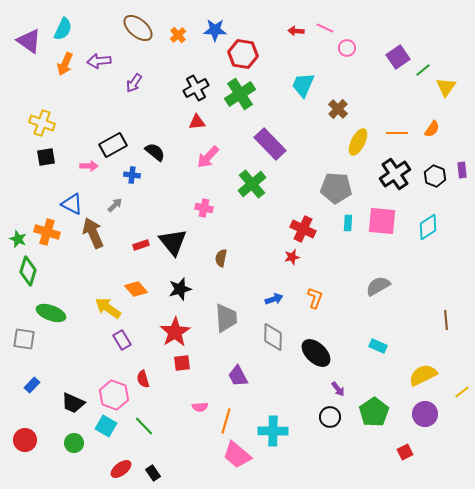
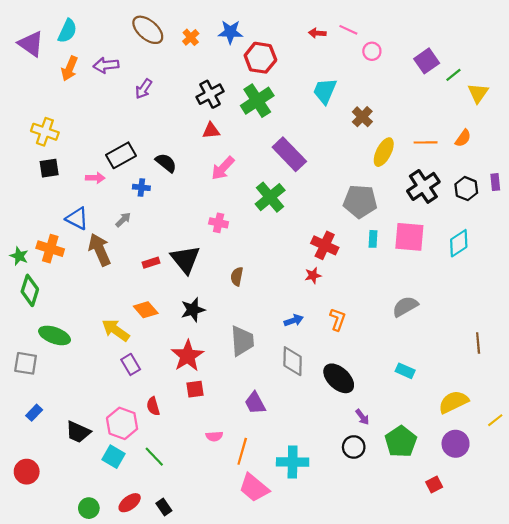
green circle: (74, 443) -> (89, 508), moved

